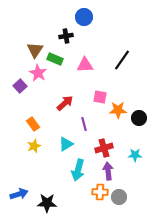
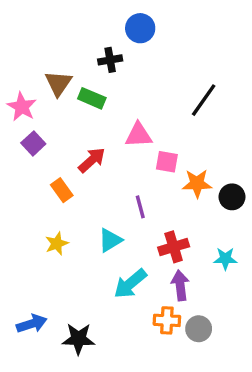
pink triangle: (85, 65) -> (139, 135), moved
pink star: (38, 73) -> (22, 107), moved
red arrow: (65, 103) -> (92, 160), moved
orange rectangle: (33, 124) -> (62, 190), moved
cyan arrow: (78, 170) -> (130, 284), turned 35

